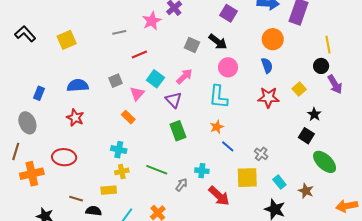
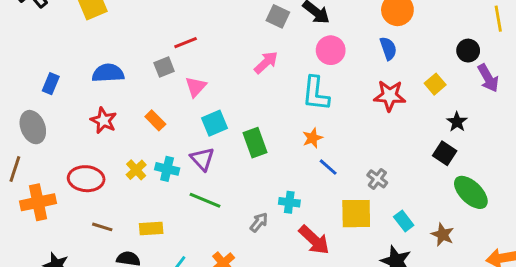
yellow line: (328, 45) -> (498, 19), moved
red line: (139, 55) -> (186, 43), moved
cyan square: (155, 79) -> (215, 123), moved, turned 30
purple triangle: (173, 100) -> (202, 159), moved
orange rectangle: (128, 117) -> (155, 120), moved
green line: (157, 170) -> (205, 200), moved
yellow cross: (122, 171) -> (136, 170), moved, turned -32
brown line: (76, 199) -> (102, 227), moved

